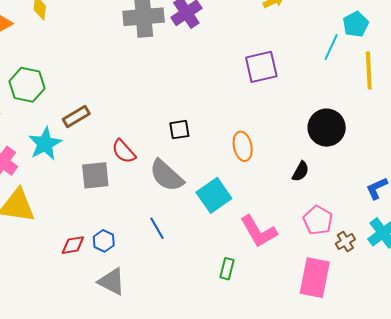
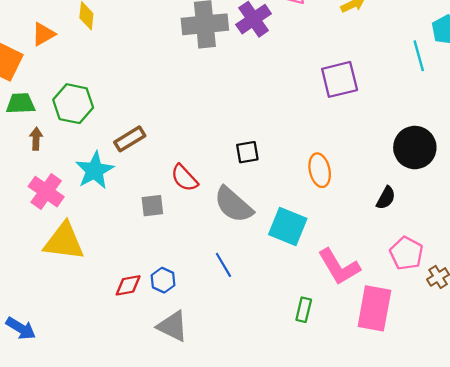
cyan line: (331, 47) -> (419, 56), turned -40
gray square: (95, 175) -> (152, 206), size x0.7
cyan square: (214, 195) -> (288, 227), turned -32
pink rectangle: (315, 278) -> (374, 308), moved

